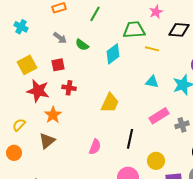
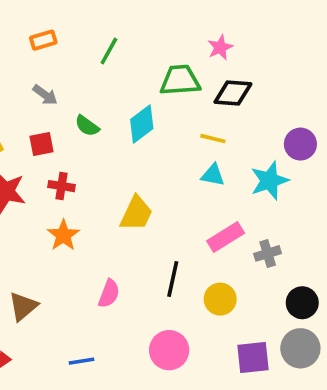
black diamond: (179, 30) -> (233, 93), moved
green semicircle: (82, 45) -> (87, 126), moved
yellow line: (152, 49) -> (213, 139), moved
orange star: (53, 115) -> (63, 235), moved
brown triangle: (47, 141) -> (23, 306), moved
yellow circle: (156, 161) -> (220, 299), moved

